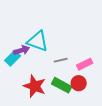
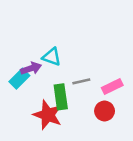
cyan triangle: (38, 41) -> (52, 57), size x0.7
green rectangle: (62, 85) -> (61, 97), moved, turned 54

